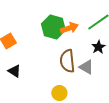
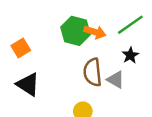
orange arrow: (69, 28) -> (95, 32), turned 36
black triangle: (14, 71) -> (28, 84), size x1.5

